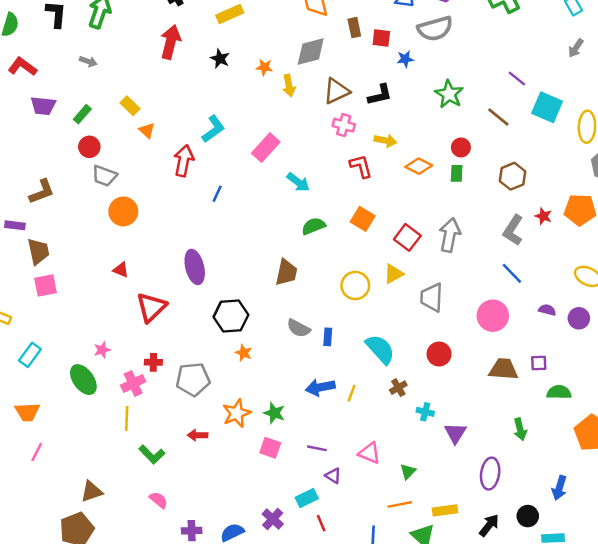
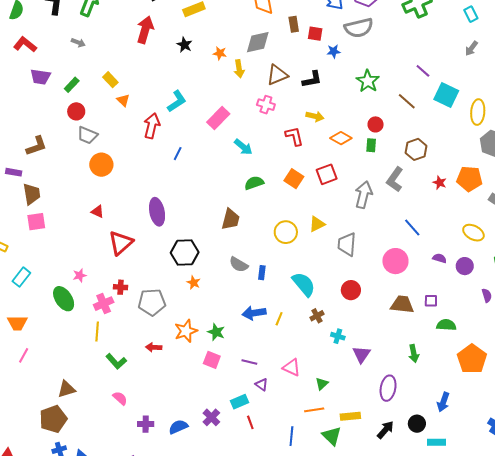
pink cross: (344, 125) -> (266, 105), moved
gray L-shape: (513, 230) -> (395, 179), moved
red square: (407, 237) -> (327, 174), moved, turned 30

